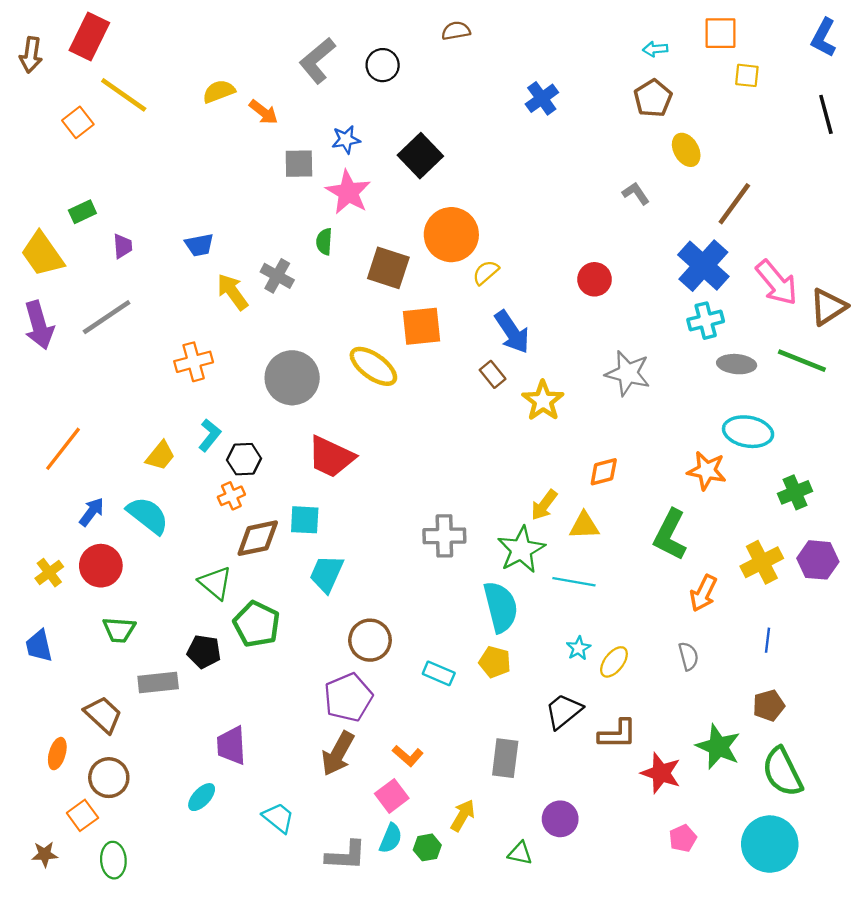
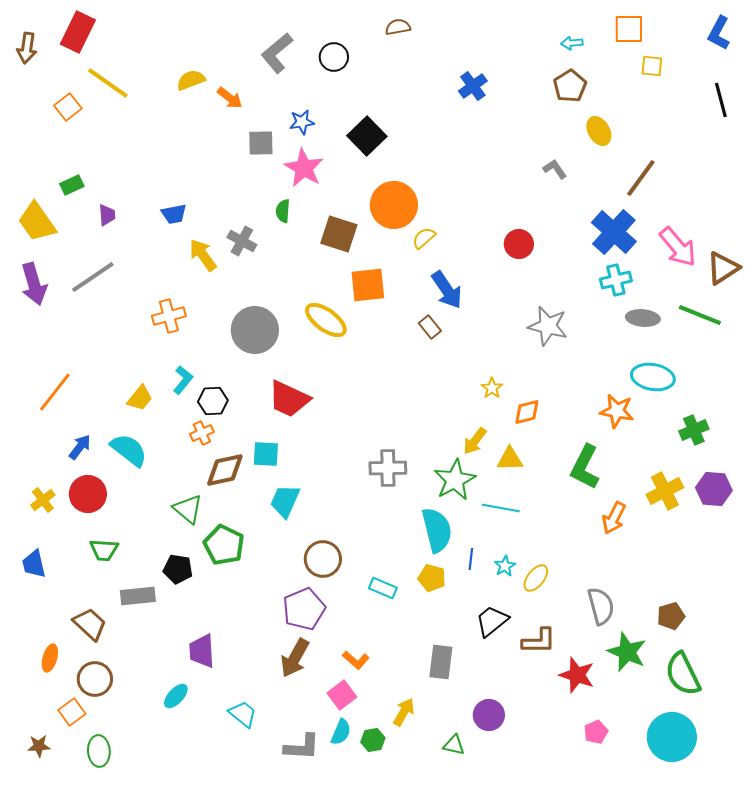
yellow star: (543, 401) -> (492, 388), moved, size x0.6
blue line: (767, 640) -> (471, 559), moved
gray semicircle: (688, 656) -> (601, 606), moved, size x1.5

